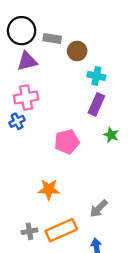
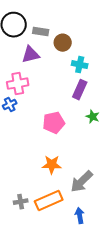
purple triangle: (27, 61) -> (31, 55), moved
orange star: (49, 189) -> (52, 165), moved
gray arrow: (99, 209) -> (82, 182), size x1.4

